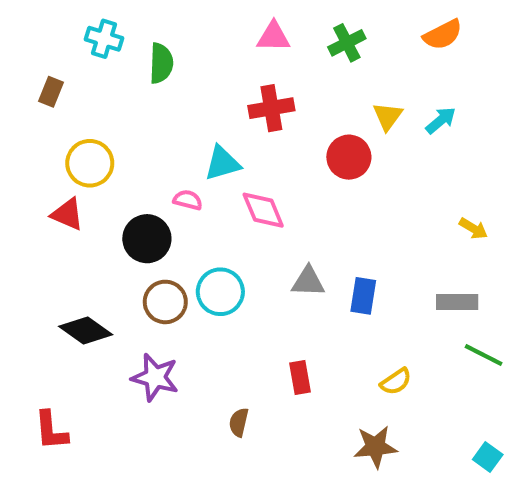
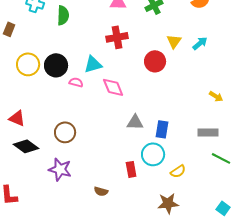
red triangle: (67, 214) -> (17, 118), moved
black circle: (147, 239) -> (56, 65), moved
cyan circle: (220, 292) -> (153, 154), moved
brown semicircle: (239, 422) -> (101, 191), turned -88

